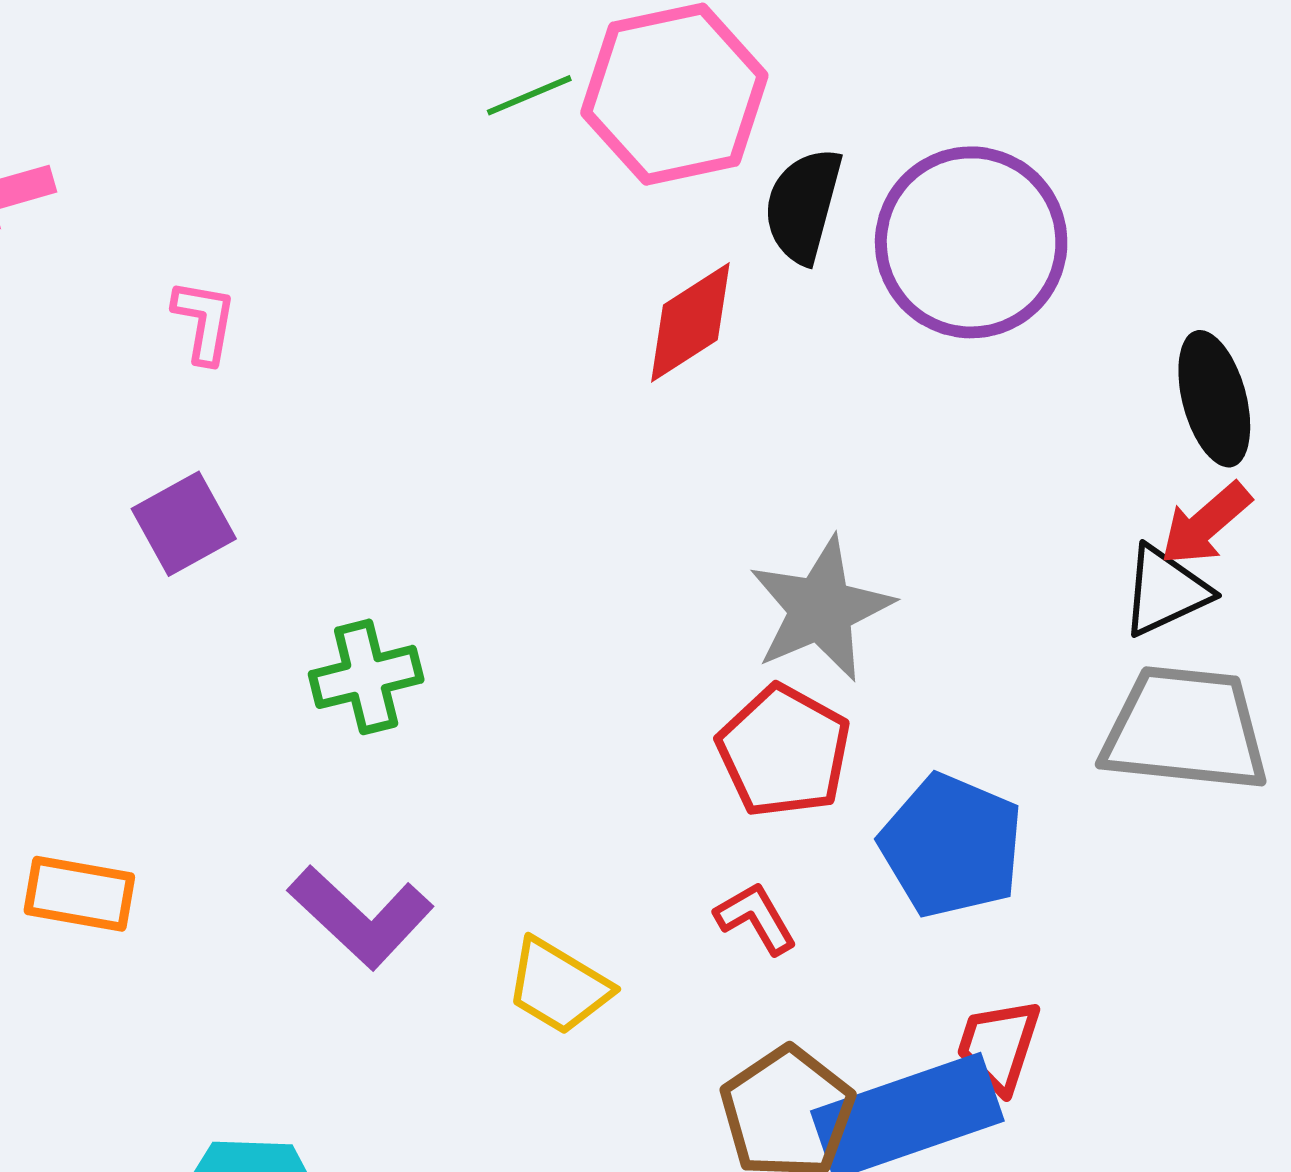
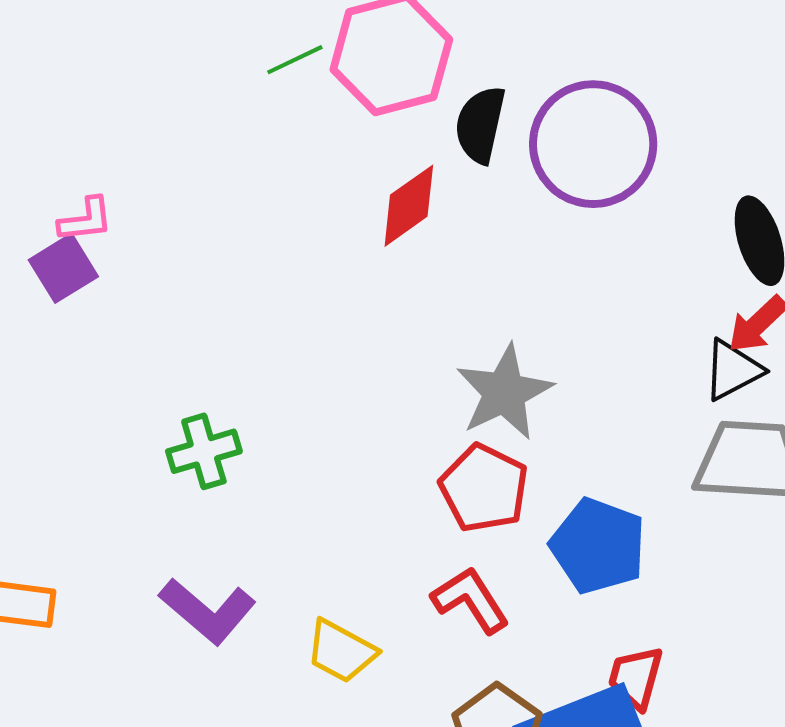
pink L-shape: (204, 321) -> (86, 220), turned 76
purple square: (184, 524) -> (63, 268), moved
red L-shape: (756, 918) -> (470, 600), size x1.4

